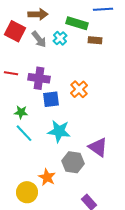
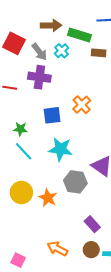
brown arrow: (38, 14) -> (51, 25), moved
purple cross: (39, 78) -> (39, 77), moved
yellow circle: (27, 192) -> (21, 193), moved

